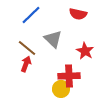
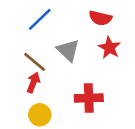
red star: (85, 51) -> (109, 48), moved
yellow circle: (61, 89) -> (40, 115), moved

